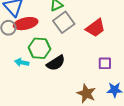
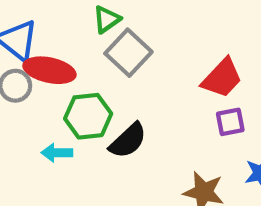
red ellipse: (26, 24) -> (49, 70), turned 35
red trapezoid: (95, 28) -> (222, 78), moved

